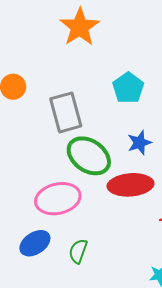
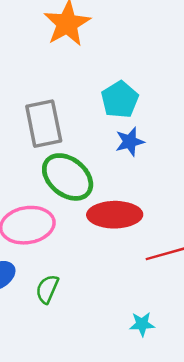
blue star: (139, 143) -> (130, 142), moved

